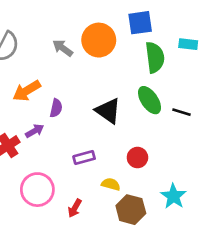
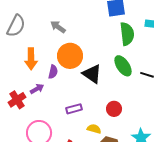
orange circle: (99, 40) -> (70, 56), moved
orange arrow: (27, 91) -> (31, 59), turned -60

